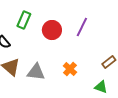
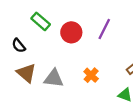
green rectangle: (24, 20) -> (41, 21), turned -72

